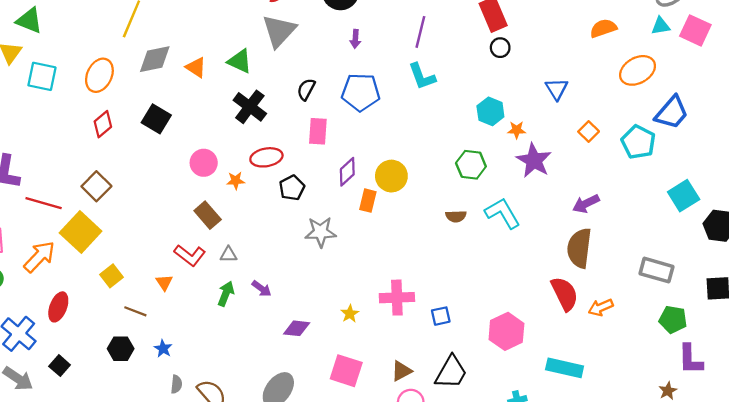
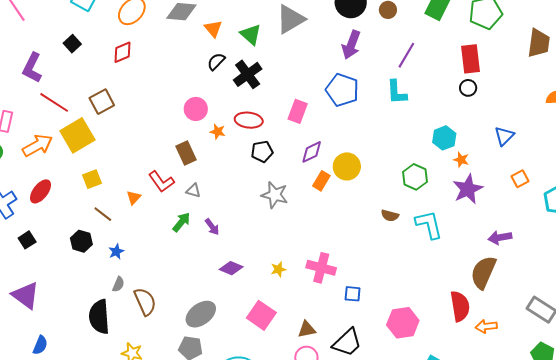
purple arrow: (355, 39) -> (351, 45), size x1.8
black semicircle: (306, 89) -> (216, 62), moved
black square: (156, 119) -> (72, 44), moved, size x0.7

